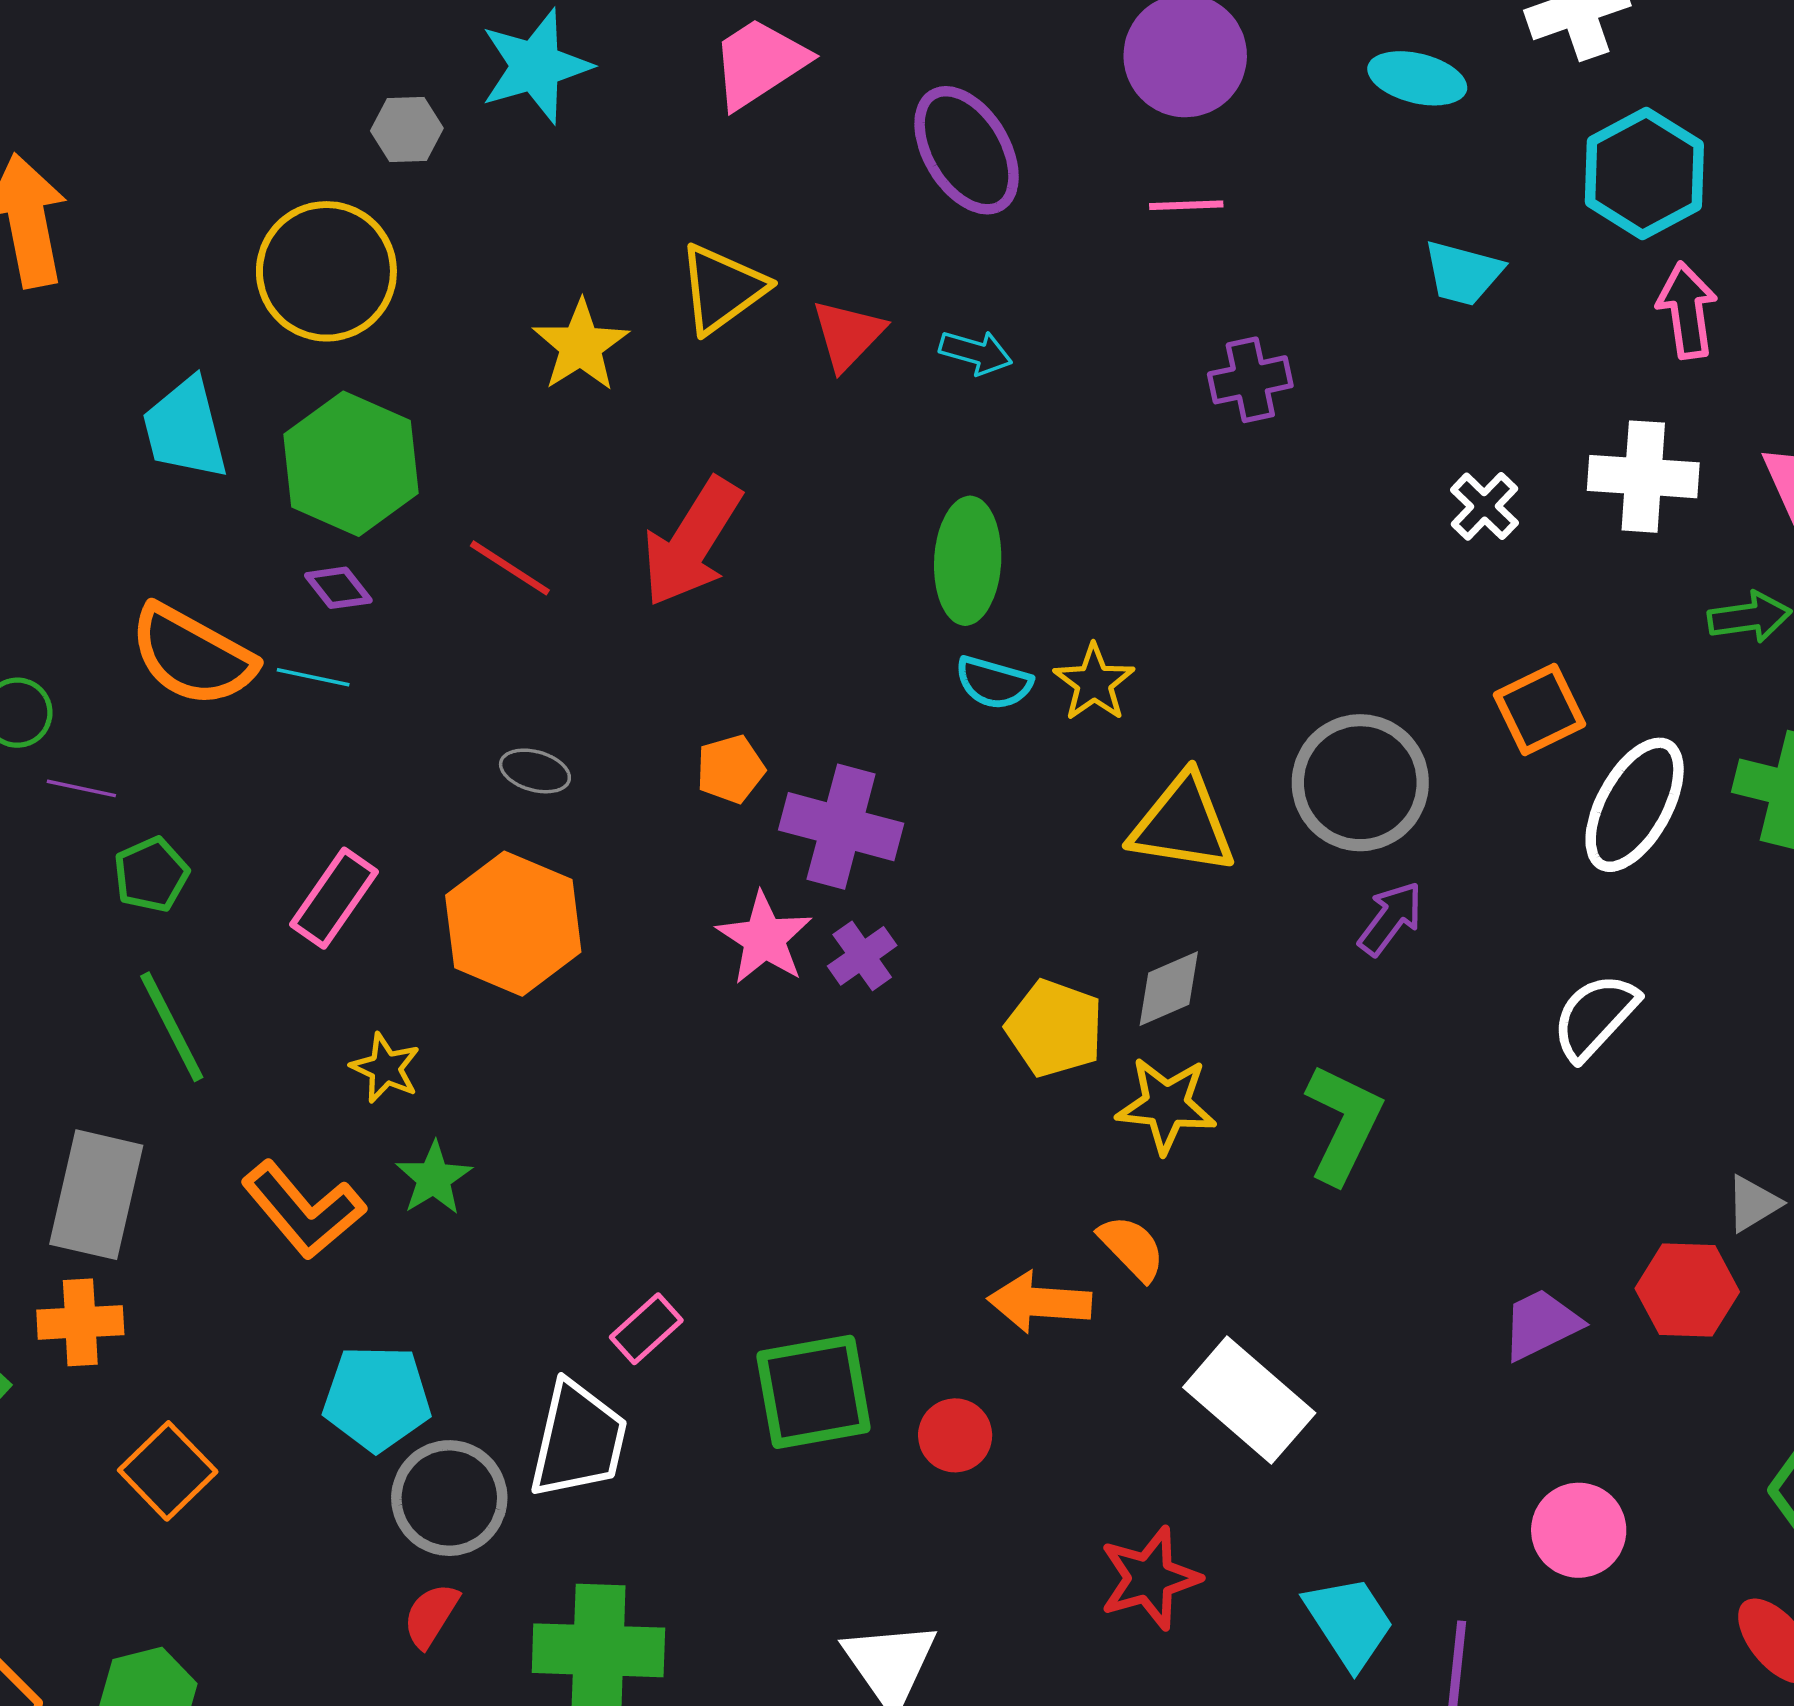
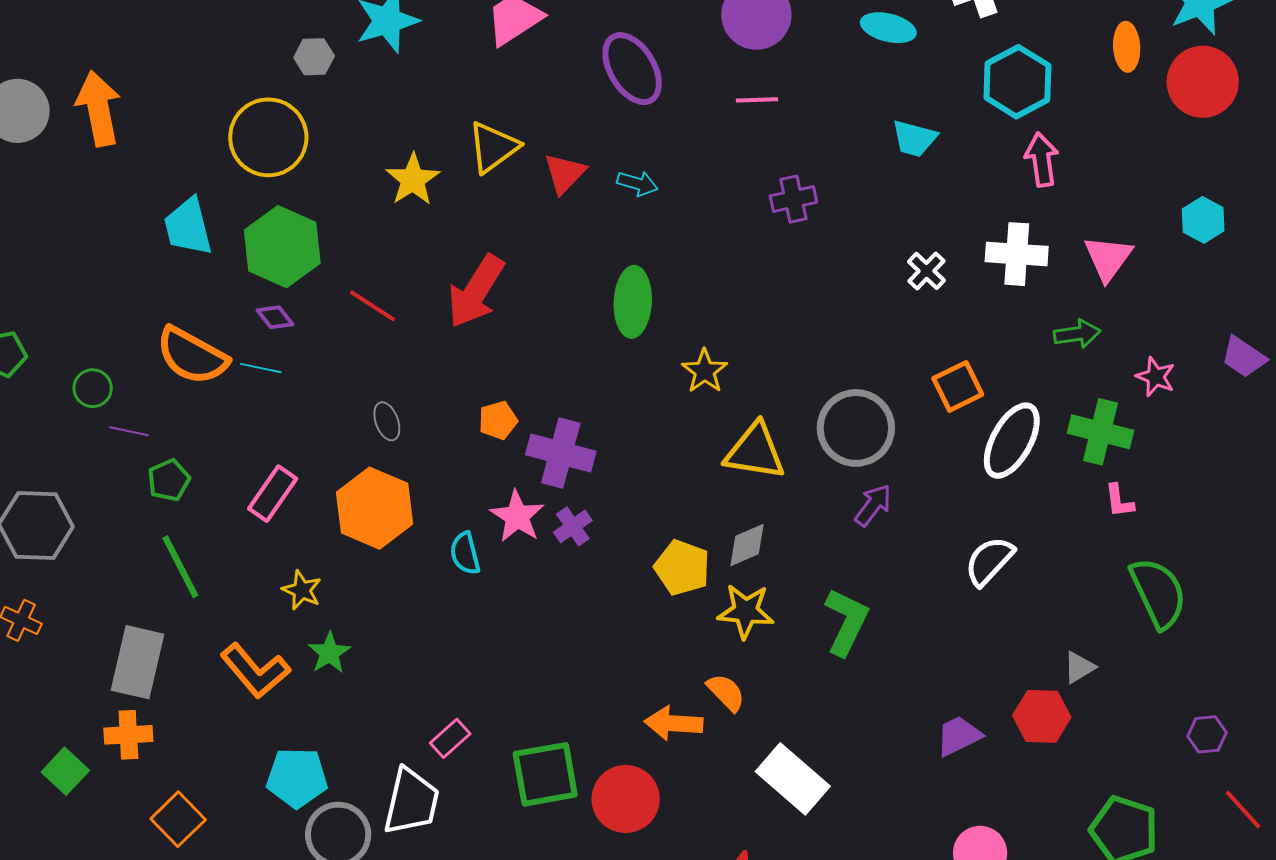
cyan semicircle: (994, 683) -> (465, 553), moved, turned 60
gray ellipse: (535, 771) -> (387, 421), turned 54
red circle: (955, 1435) -> (626, 799), size x1.6

